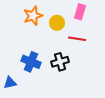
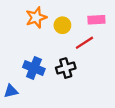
pink rectangle: (80, 12) -> (96, 20), moved, turned 70
red line: (77, 39) -> (84, 43), turned -42

